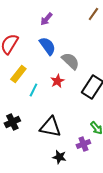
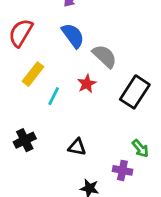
black triangle: (50, 127) -> (77, 147), size x0.6
purple cross: (83, 144) -> (122, 170), turned 32

